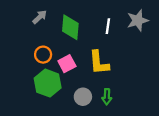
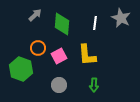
gray star: (138, 20) -> (121, 18), turned -30
green hexagon: (48, 83) -> (21, 69), moved
gray circle: (83, 97) -> (59, 85), moved

